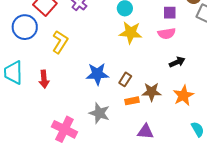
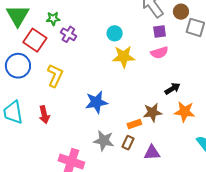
black arrow: (177, 62) -> (173, 89), moved
brown rectangle: (125, 79) -> (128, 143), moved
orange star: (183, 95) -> (185, 112), turned -30

